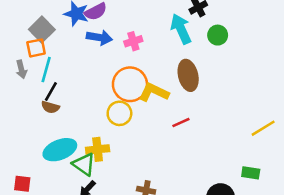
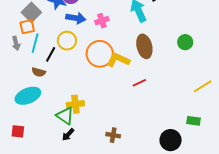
green circle: (218, 35) -> (185, 42), moved
black line: (51, 92) -> (51, 54), moved
yellow circle: (119, 113) -> (67, 41), moved
cyan ellipse: (60, 150) -> (28, 96), moved

